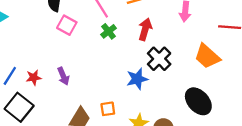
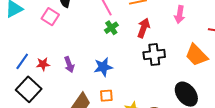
pink square: (67, 25) -> (50, 17), moved
black cross: (159, 59) -> (154, 55), turned 35
blue star: (137, 79) -> (103, 67), moved

